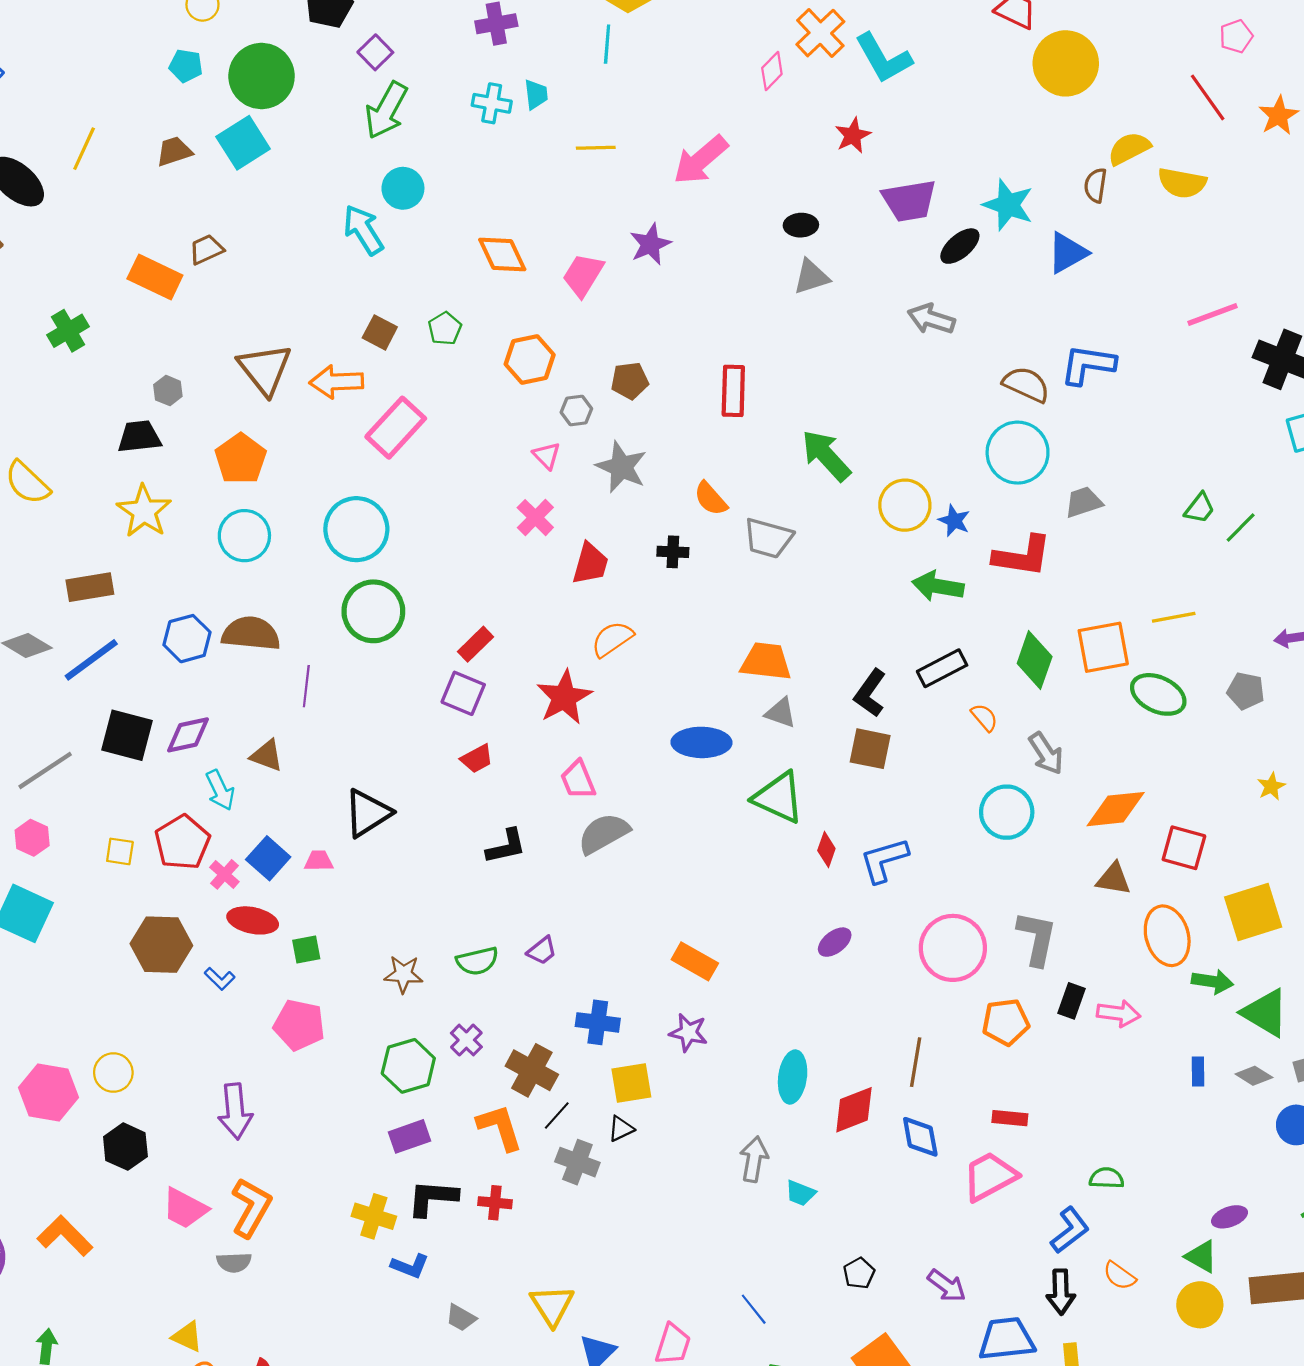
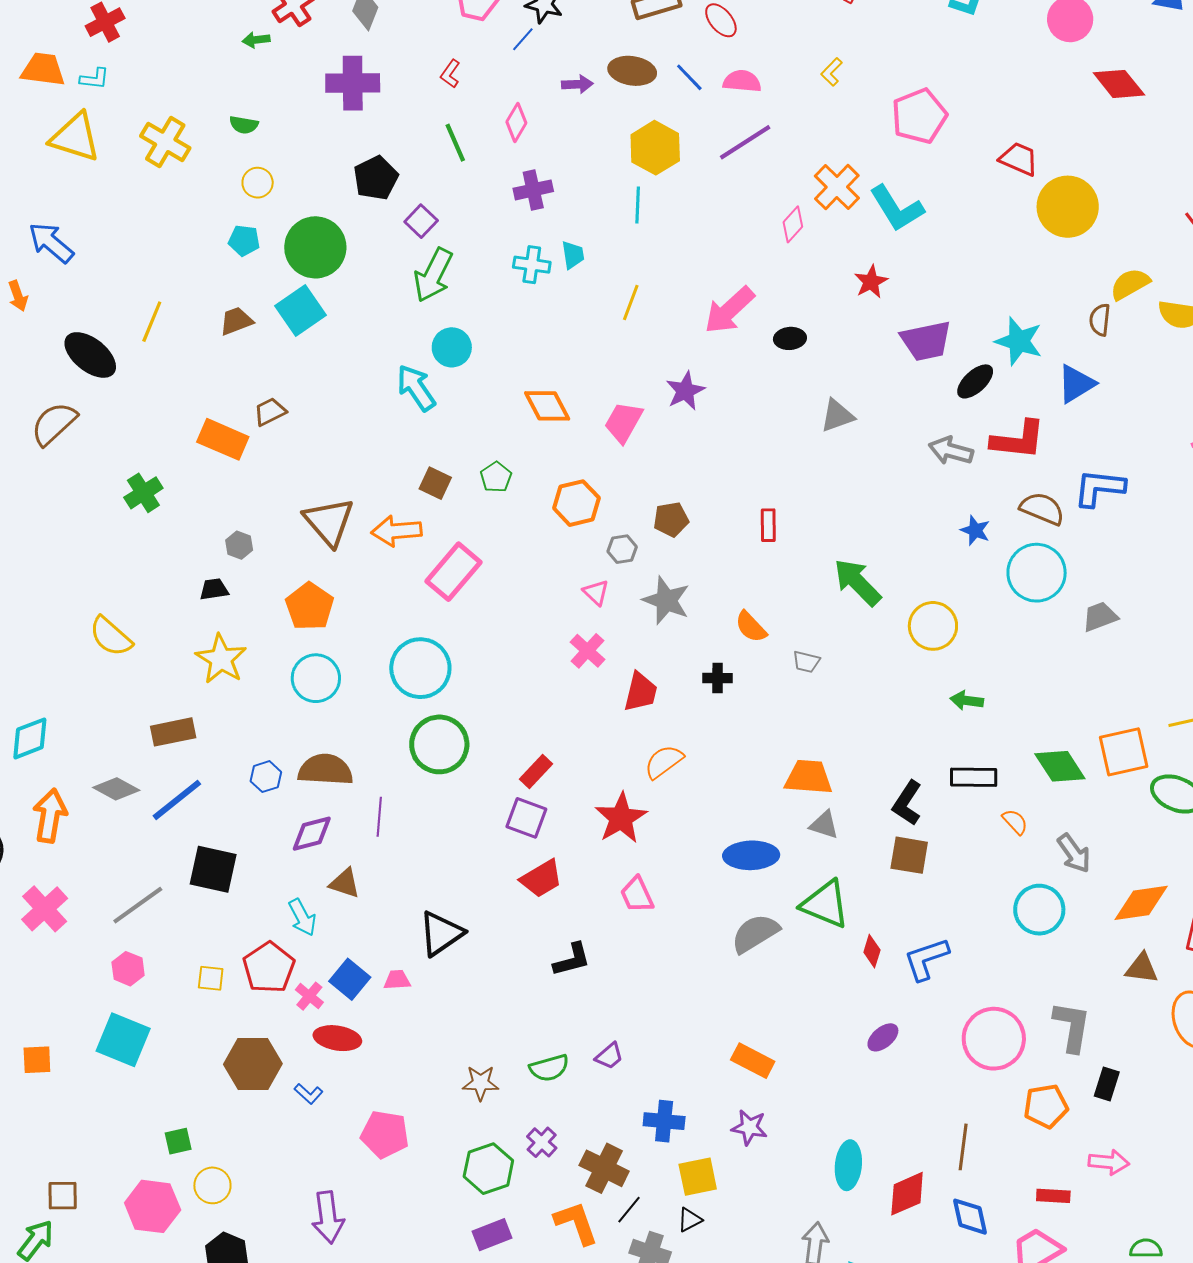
yellow line: (596, 148) -> (631, 303), turned -66
black ellipse: (801, 225) -> (790, 338), moved
red rectangle: (733, 391) -> (768, 525), size x0.7
black trapezoid: (139, 437) -> (214, 589), size x0.7
blue star: (954, 521) -> (975, 530), moved
gray trapezoid: (768, 538) -> (806, 662), size x0.6
red L-shape: (1022, 556) -> (1018, 440), moved
green arrow: (938, 586) -> (967, 701), size x0.7
blue hexagon: (187, 639) -> (266, 777), size x0.7
green diamond: (1035, 660) -> (1060, 766), turned -50
black rectangle: (942, 668) -> (974, 777), turned 30
purple diamond: (188, 735) -> (312, 834), moved
red trapezoid: (477, 759) -> (541, 879), size x1.4
gray semicircle: (604, 833) -> (755, 933), moved
green square: (306, 950) -> (178, 1141), moved
pink arrow: (1119, 1013) -> (1109, 1162), moved

